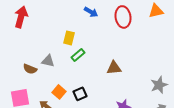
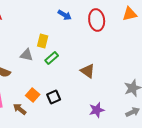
gray triangle: (48, 61) -> (27, 55), moved
brown triangle: (114, 68) -> (88, 71), turned 42

